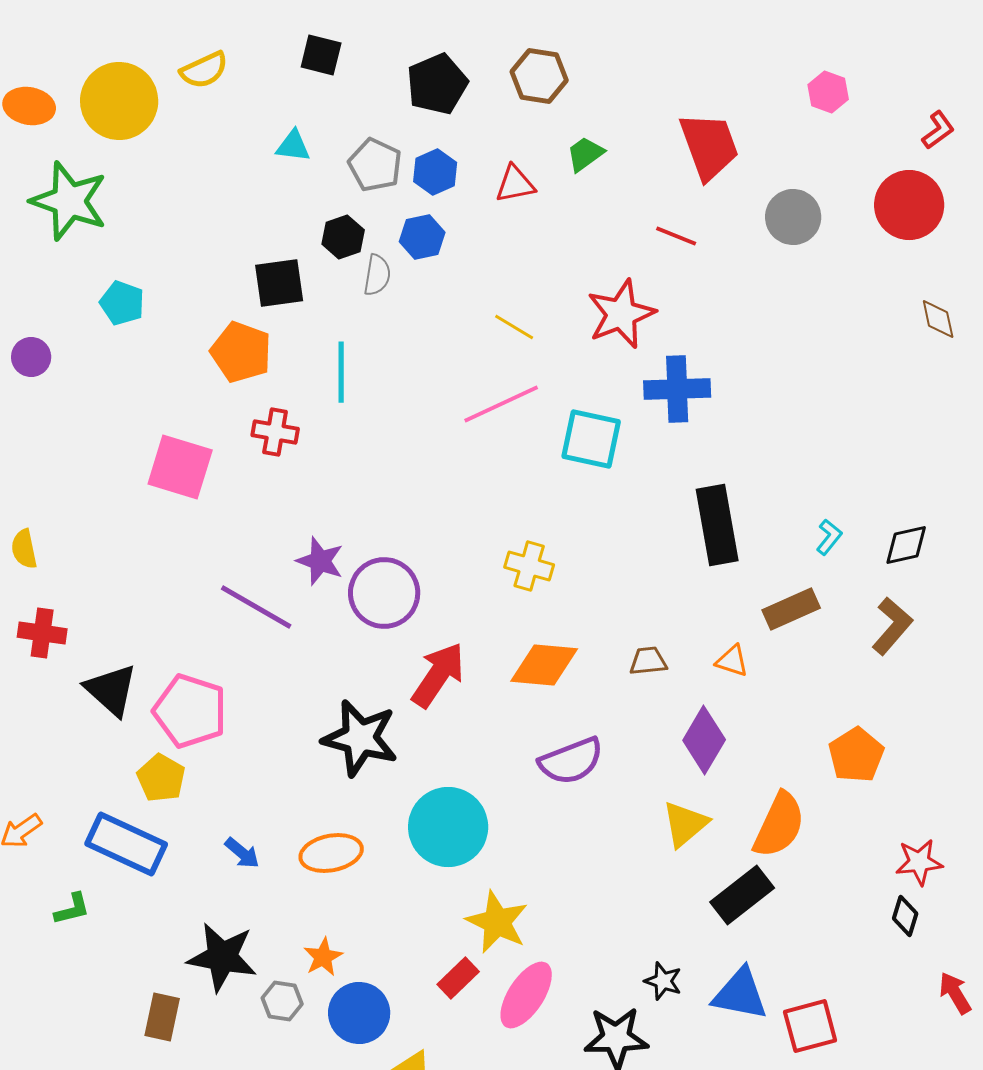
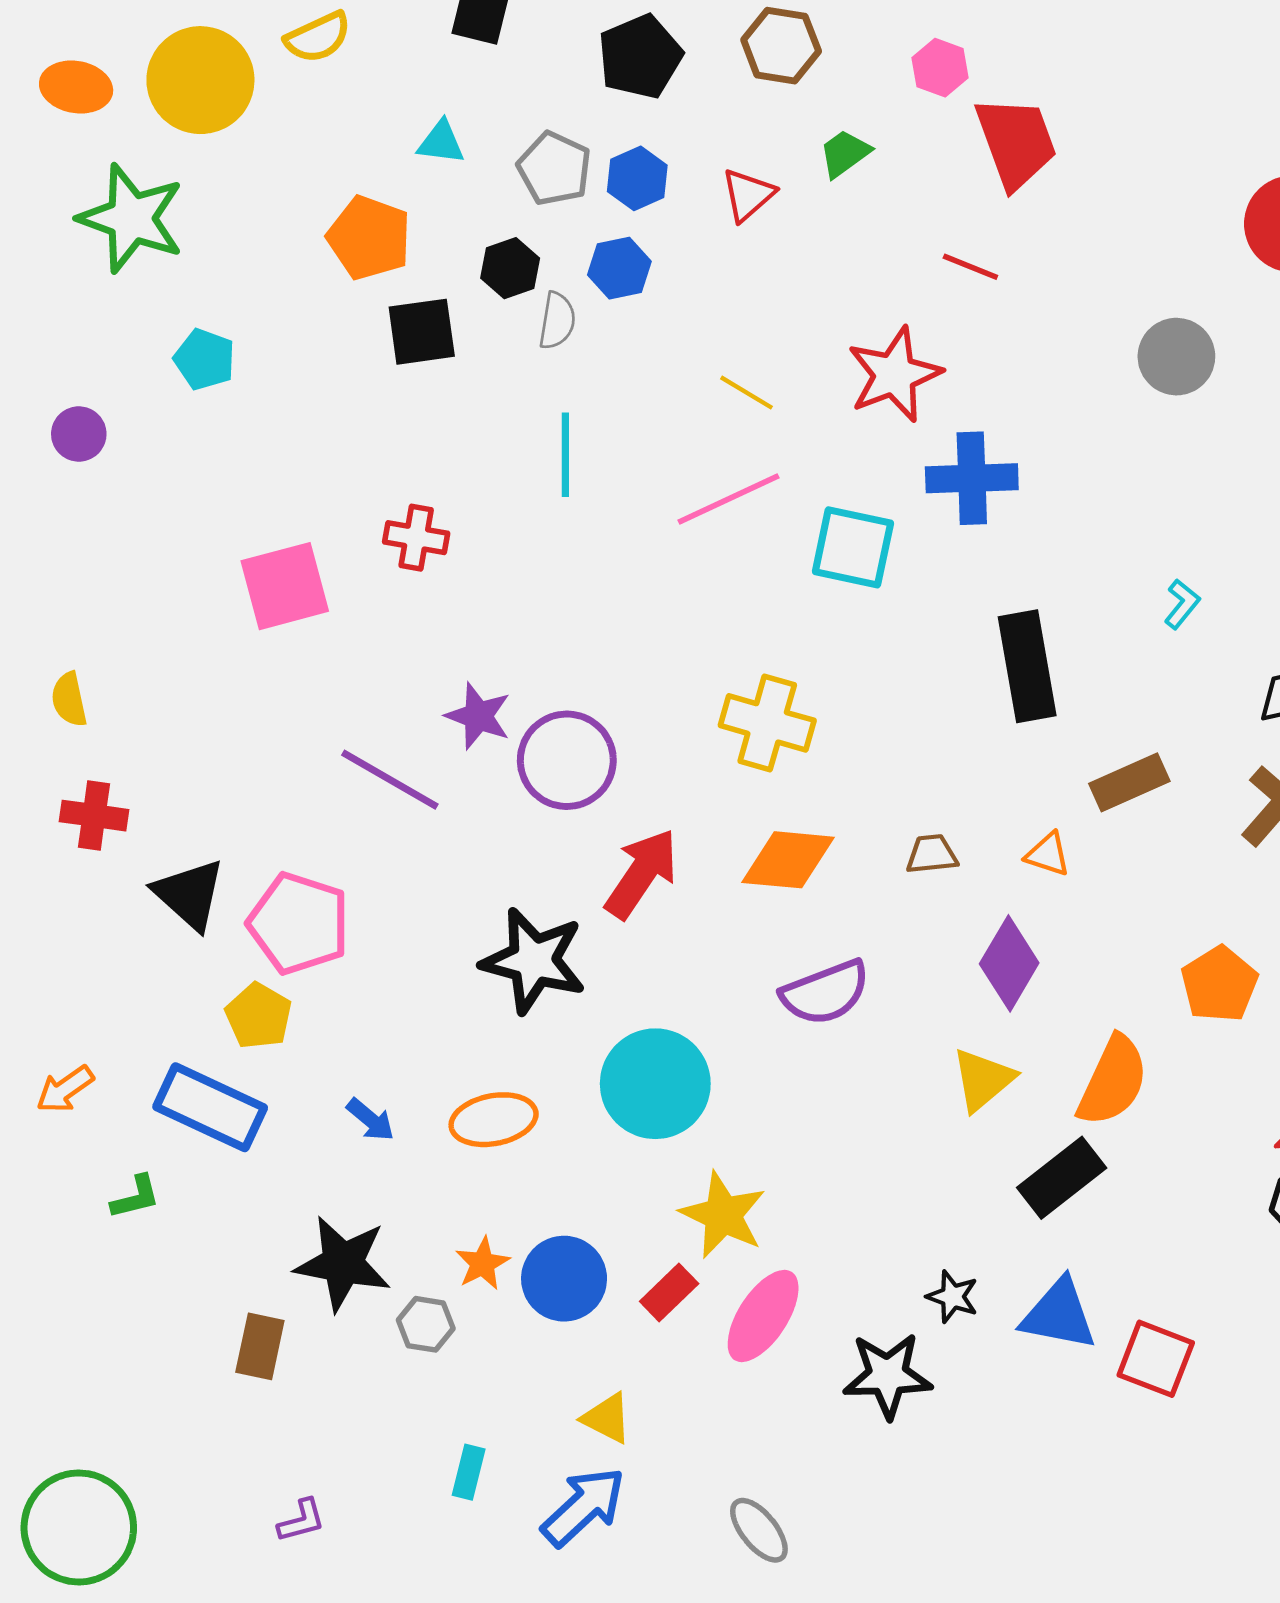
pink hexagon: (828, 92) -> (940, 68), moved
red triangle: (515, 184) -> (748, 195), turned -30
gray circle: (793, 217) -> (1176, 357), moved
orange pentagon: (241, 352) -> (369, 238), moved
cyan line: (341, 372) -> (565, 455), moved
pink square: (180, 467) -> (285, 586), turned -32
cyan L-shape: (829, 537) -> (1182, 604), moved
yellow cross: (529, 566) -> (767, 723), size x1.4
blue circle: (359, 1013) -> (564, 1279), moved
red square: (810, 1026) -> (1156, 1359), turned 36

